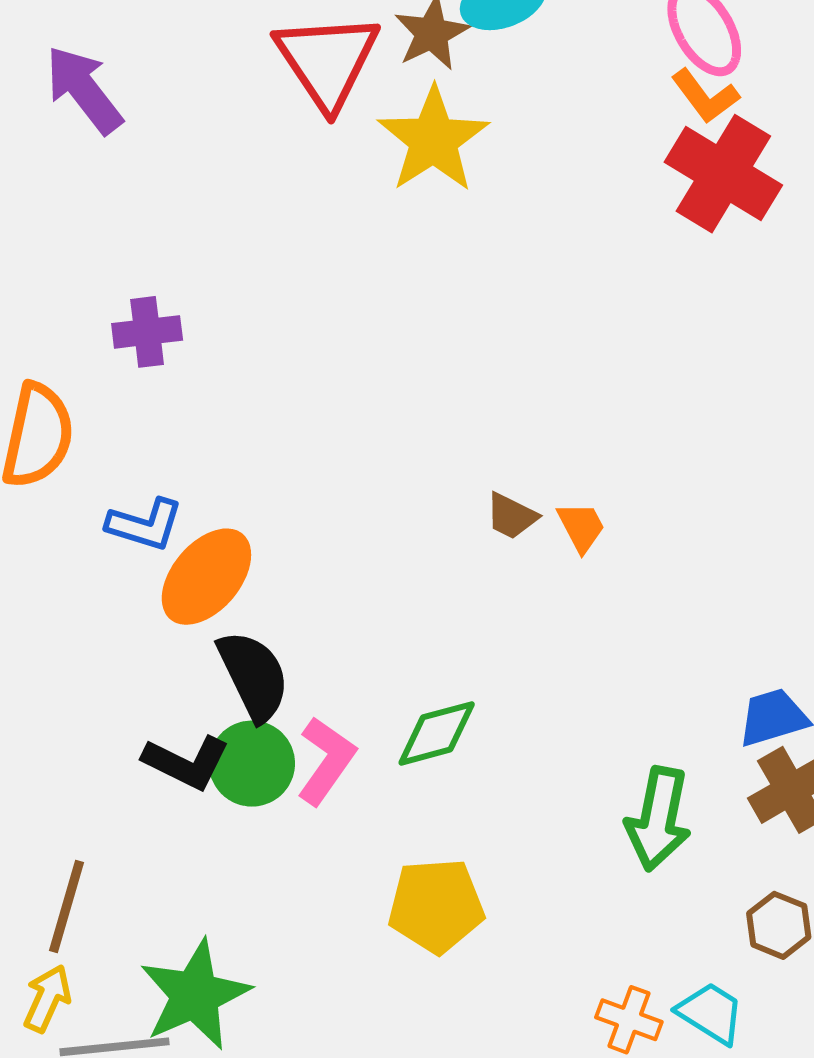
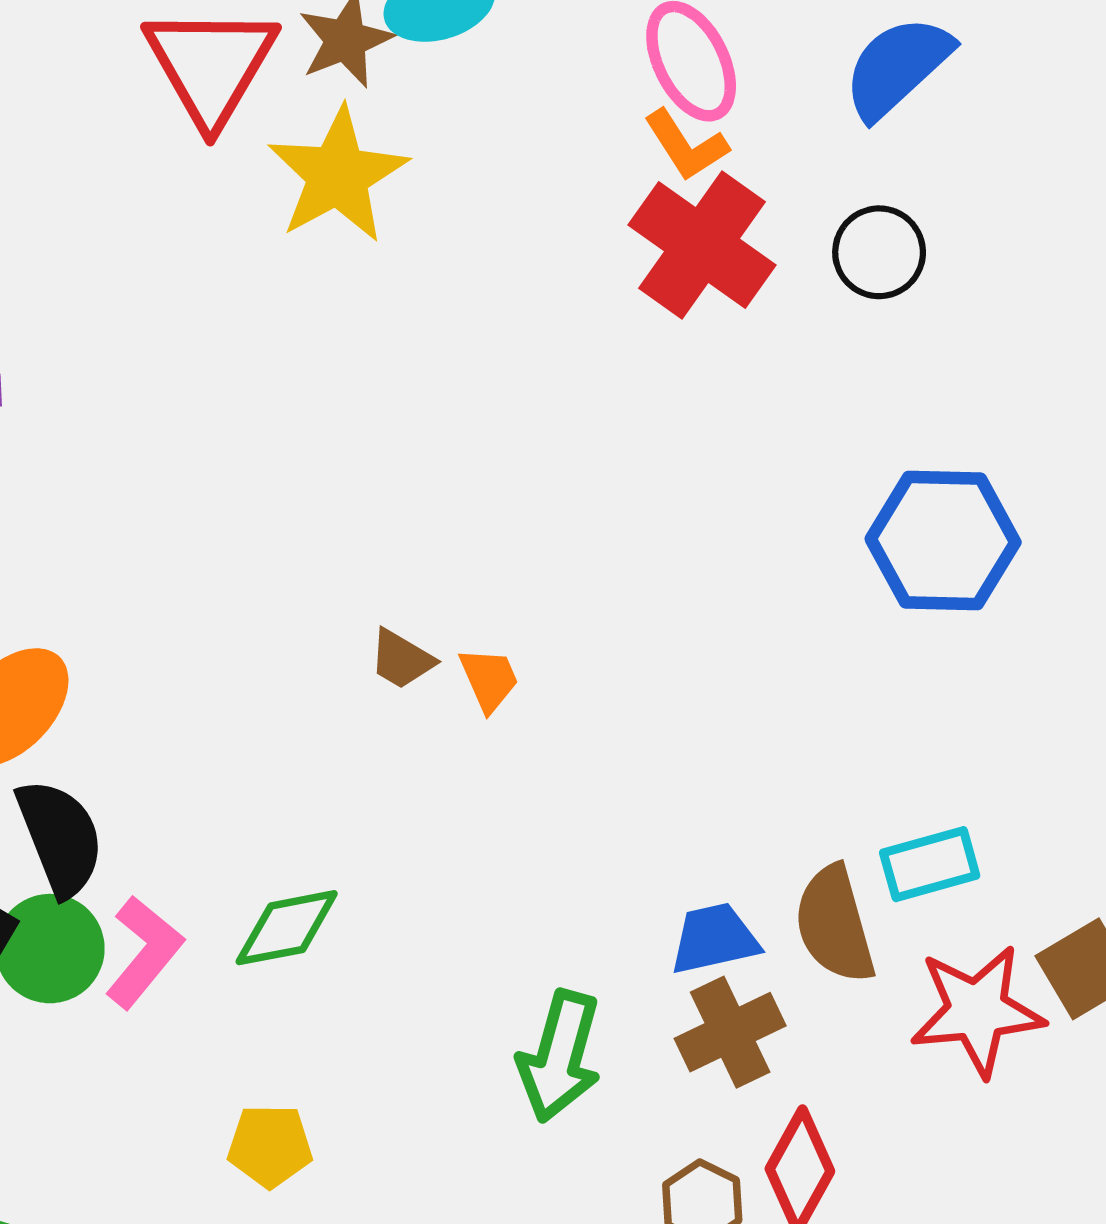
yellow pentagon: (436, 906) -> (270, 1146), size x0.7

